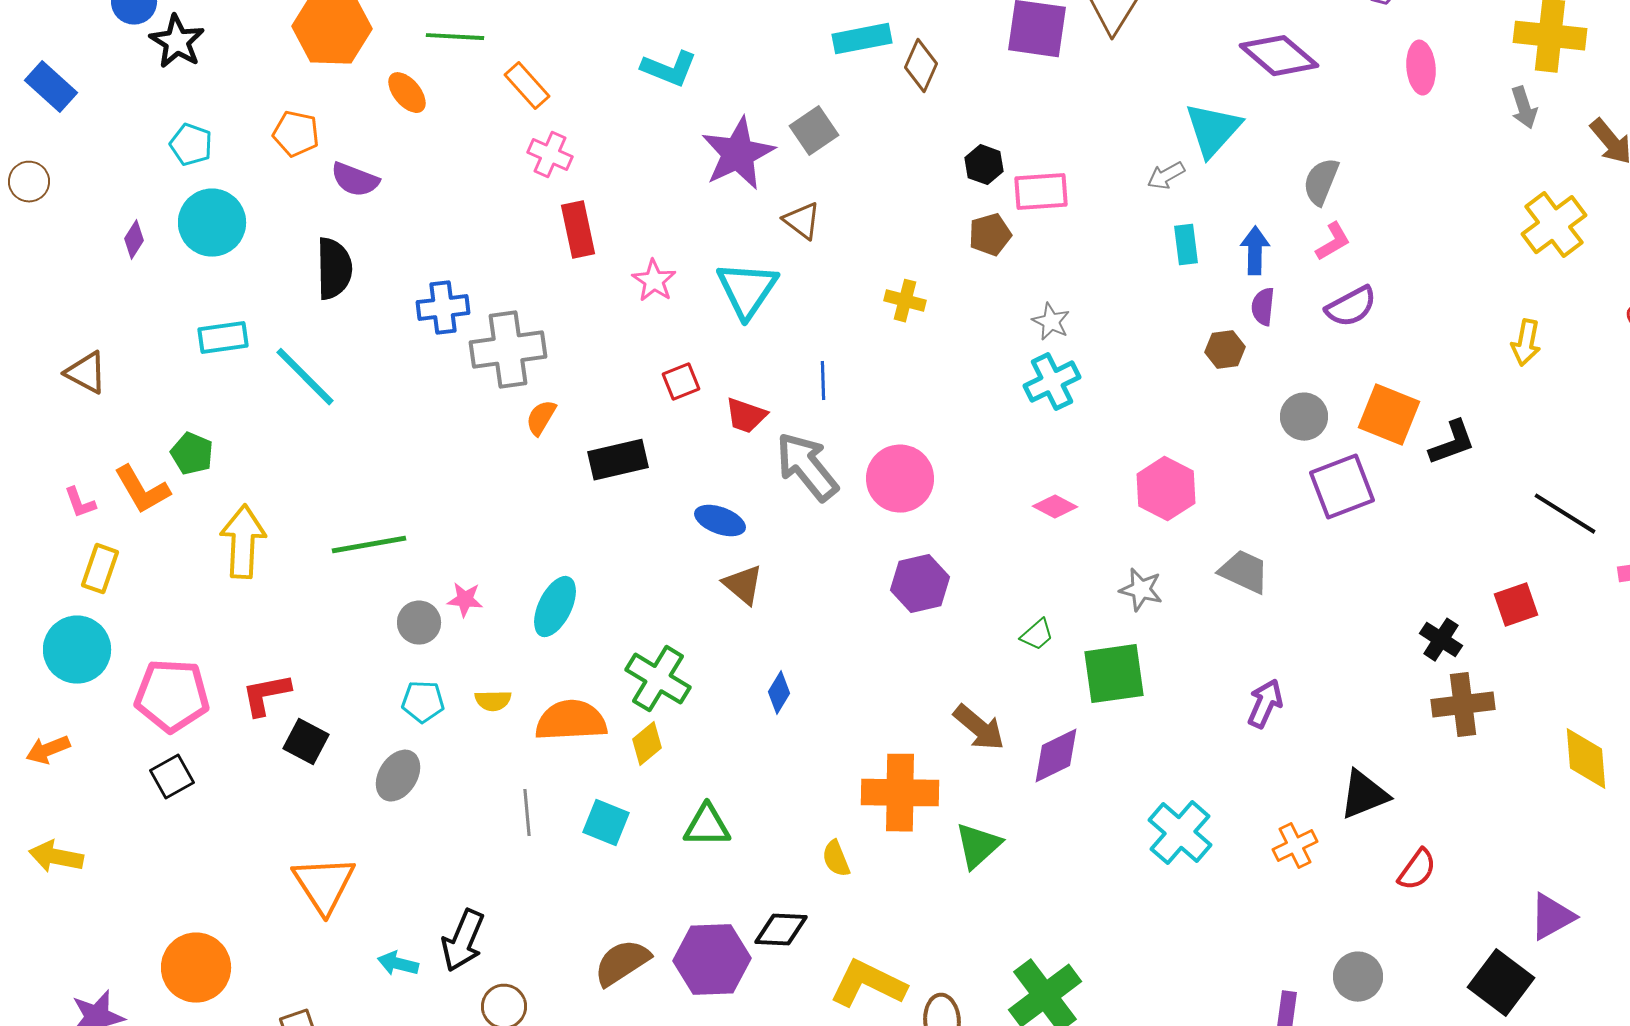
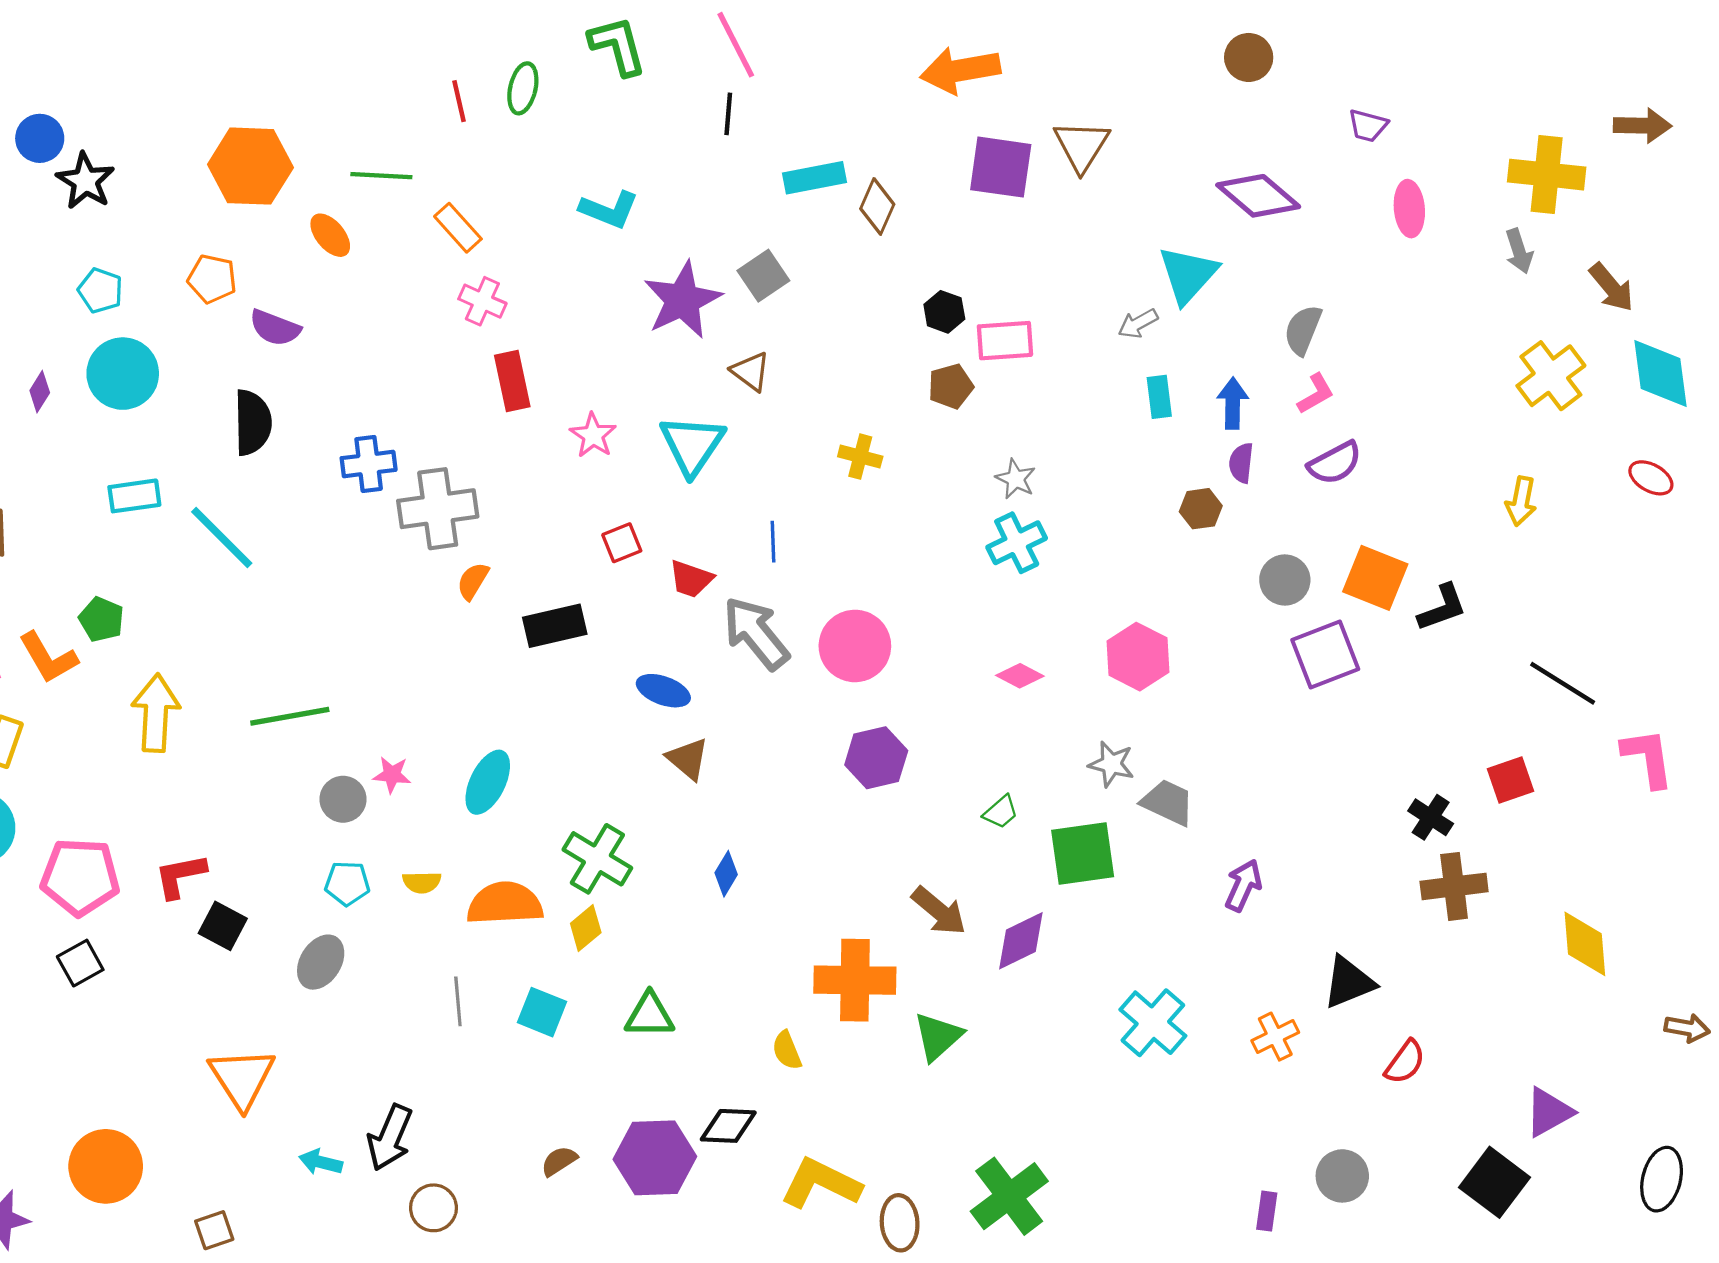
gray trapezoid: (1244, 572) -> (1168, 802), moved
brown semicircle: (622, 963) -> (559, 1161), size x0.6

